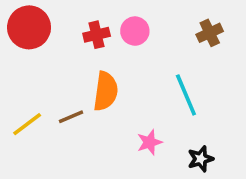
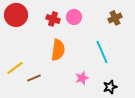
red cross: (97, 35) -> (53, 19), turned 32
brown line: (71, 117) -> (34, 78), moved

